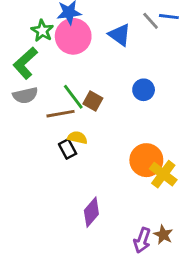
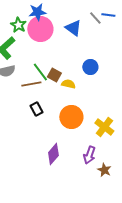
yellow semicircle: (77, 138) -> (68, 84), moved
orange circle: (146, 160) -> (71, 117), moved
purple arrow: (142, 240) -> (89, 155), moved

